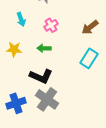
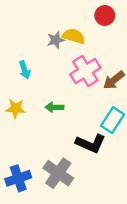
pink cross: (51, 25) -> (85, 71), moved, size x1.6
black L-shape: (41, 76) -> (91, 143), moved

